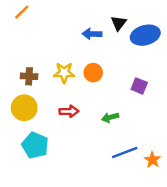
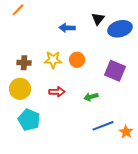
blue arrow: (92, 34) -> (67, 28), moved
purple square: (139, 86) -> (115, 71), size x1.5

